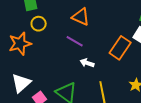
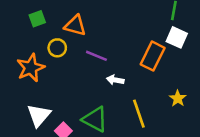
orange triangle: (81, 17) -> (75, 26), moved
yellow circle: (39, 24) -> (57, 48), moved

